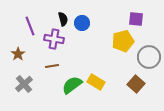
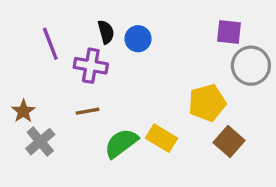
yellow pentagon: (123, 41) -> (207, 103), moved
brown star: (18, 54) -> (23, 111), moved
gray circle: (149, 57) -> (251, 66), moved

